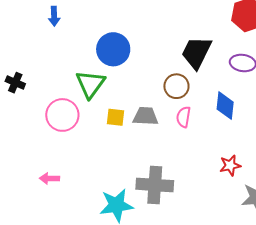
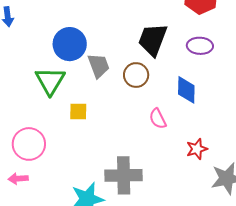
pink circle: (62, 115) -> (29, 144), moved
gray trapezoid: (145, 116) -> (99, 66), moved, turned 72
pink semicircle: (184, 117) -> (158, 119), moved, turned -30

